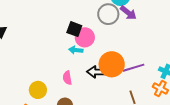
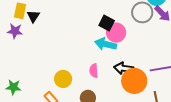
cyan arrow: (76, 50) -> (106, 44), size x1.5
orange circle: (112, 64) -> (134, 81), moved

